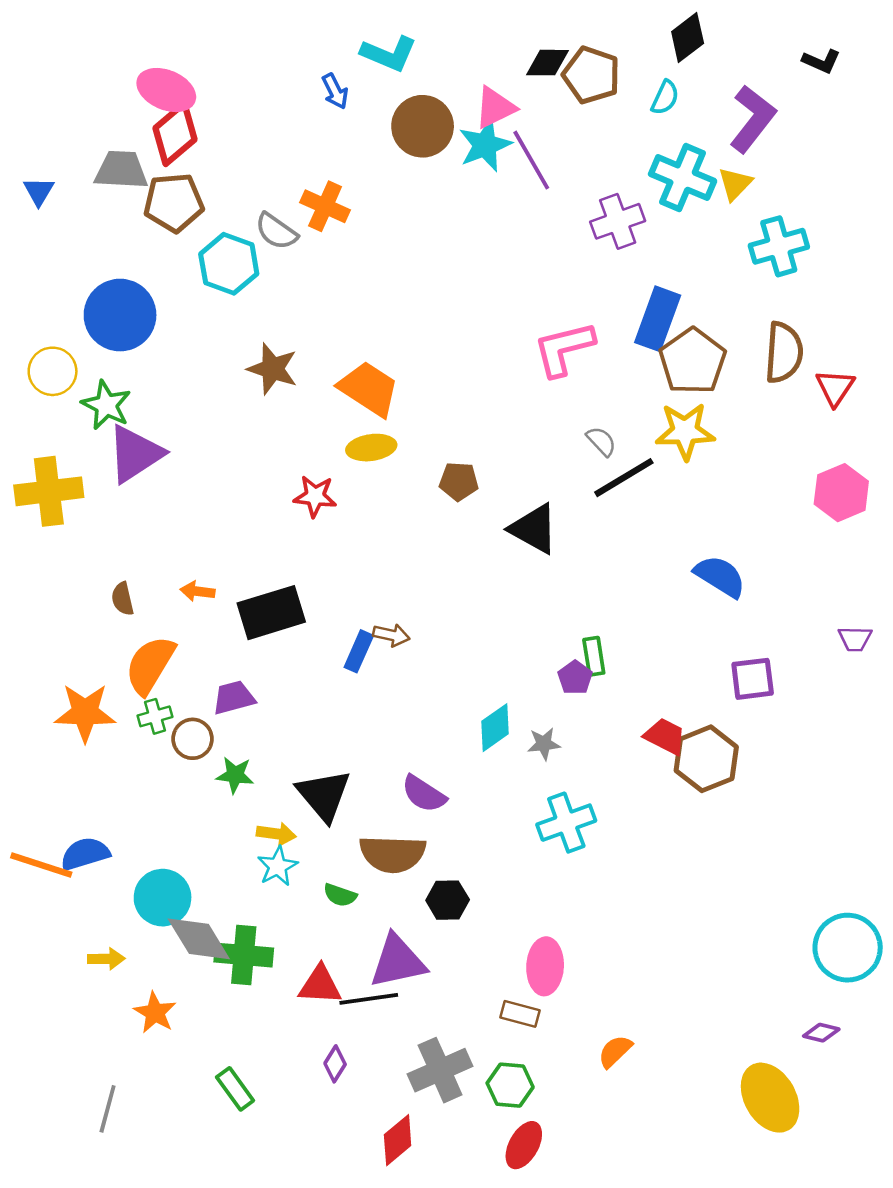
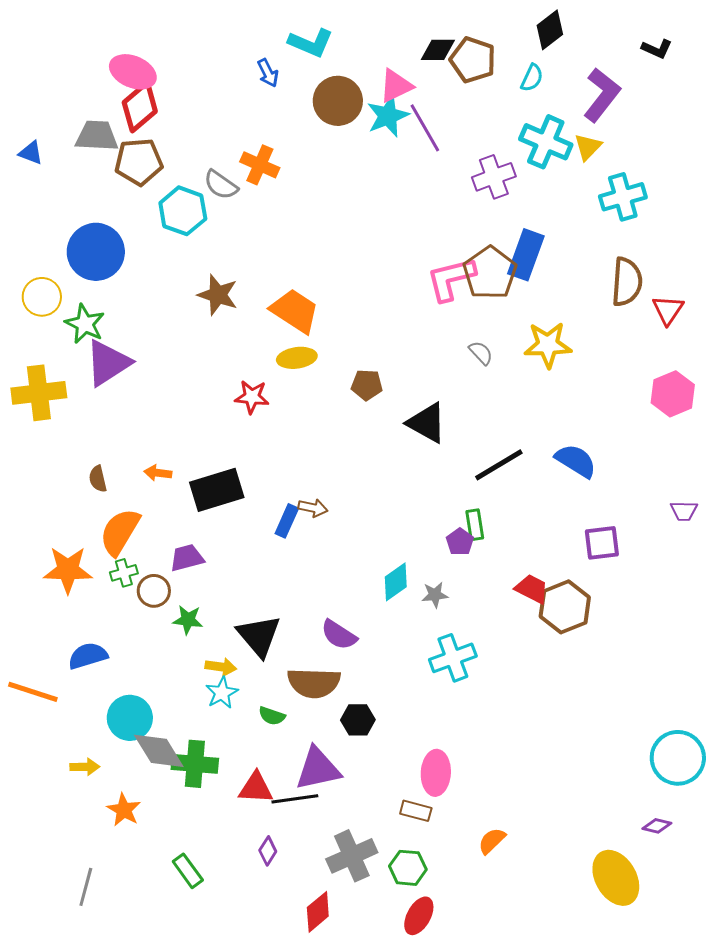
blue triangle: (39, 191) -> (31, 153), turned -40
brown pentagon: (693, 361) -> (490, 273), moved
black line: (624, 478) -> (499, 465), moved
blue semicircle: (85, 854) -> (88, 656), moved

